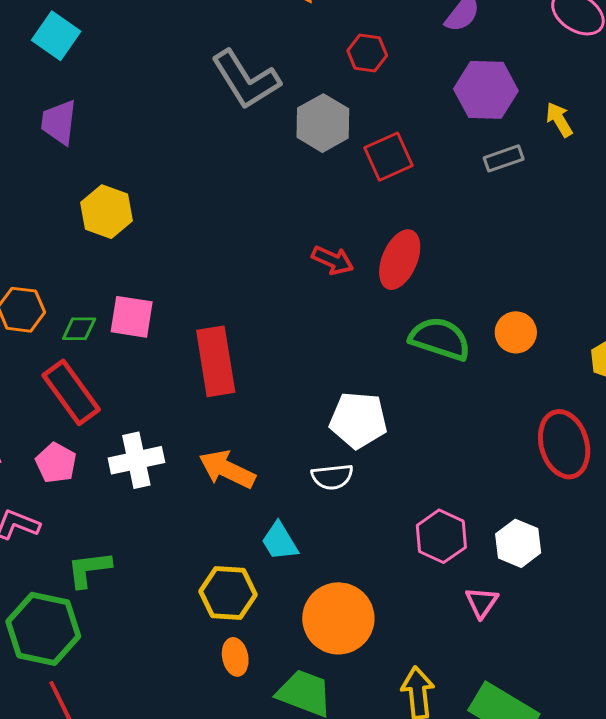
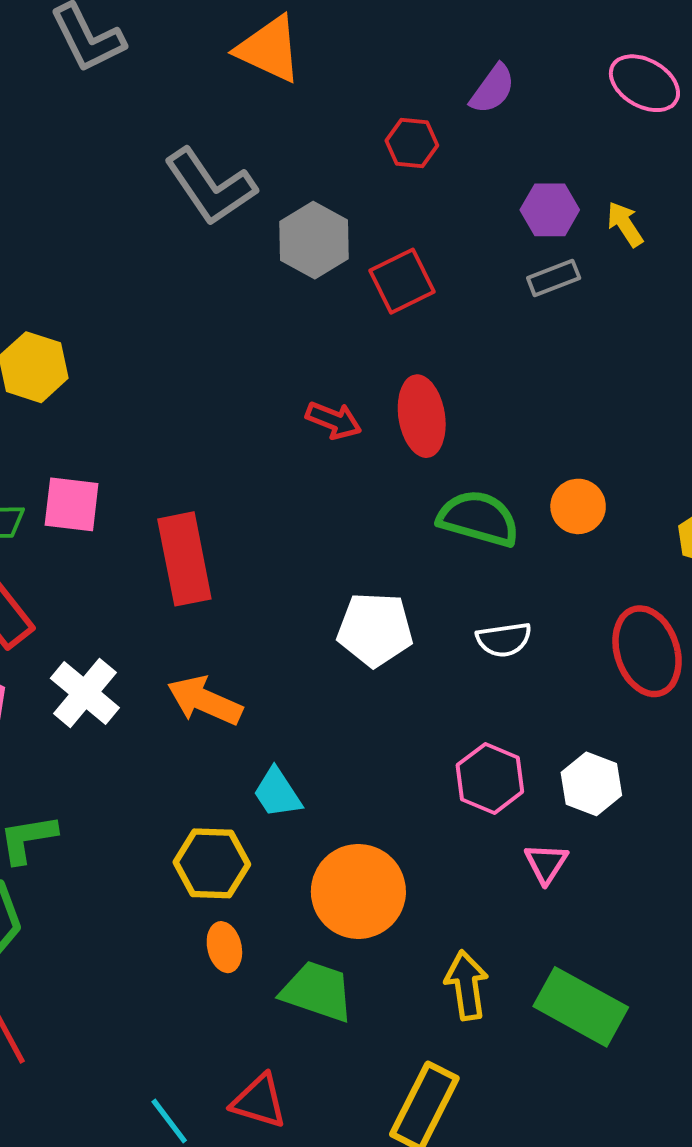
red hexagon: (367, 53) -> (412, 143), moved
purple hexagon: (486, 90) -> (550, 210), moved, size x0.7
red ellipse: (400, 260) -> (422, 416), turned -30
white cross: (136, 460) -> (85, 693), turned -36
white semicircle: (332, 477) -> (504, 640), moved

